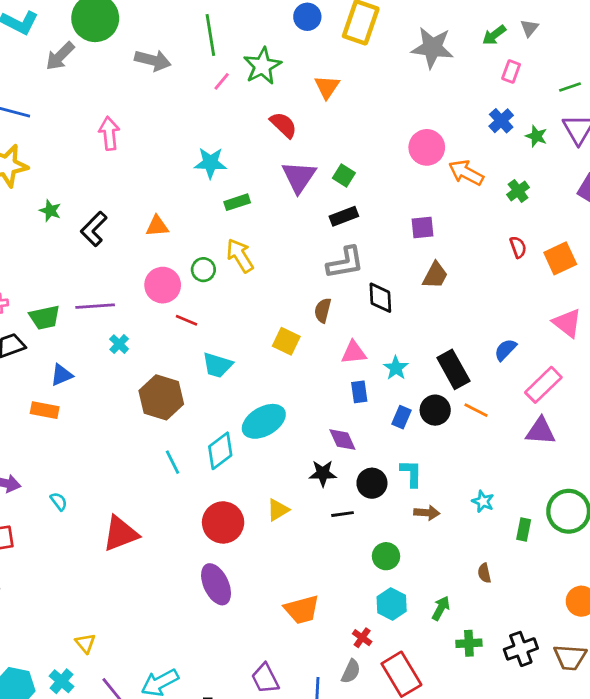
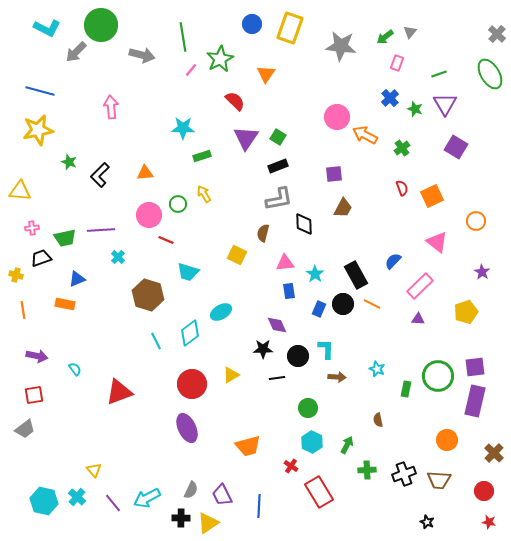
yellow arrow: (240, 256) -> (204, 194), size x0.7
cyan ellipse: (264, 421) -> (221, 312), size x0.7
purple triangle: (541, 431) -> (418, 319), size x0.6
gray semicircle: (351, 671) -> (191, 490), moved

